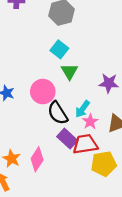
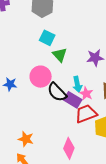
cyan arrow: (82, 109) -> (77, 84), turned -35
purple rectangle: (67, 139) -> (73, 100), moved
pink diamond: (37, 159) -> (69, 148), moved

